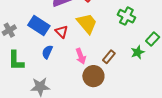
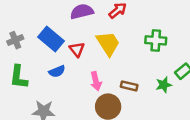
green cross: (126, 16) -> (156, 40), turned -30
blue semicircle: (47, 52) -> (57, 71), turned -144
brown rectangle: (109, 57) -> (129, 86), turned 56

